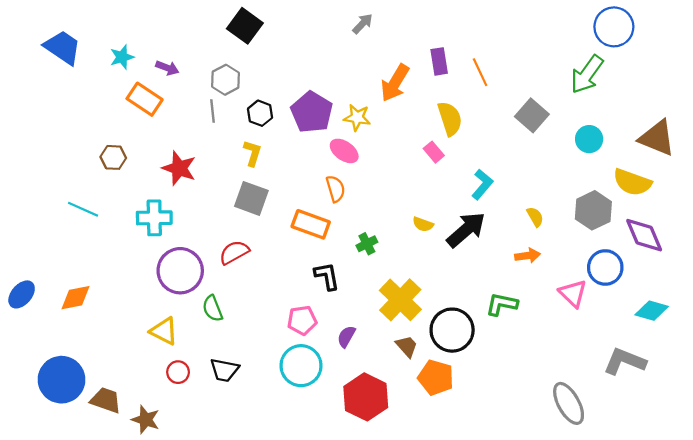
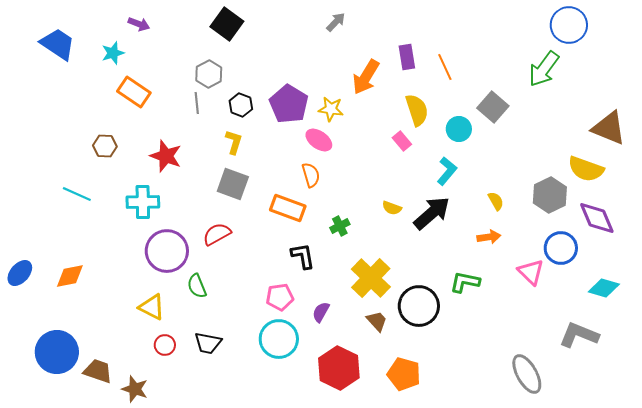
purple arrow: (167, 68) -> (139, 24), moved
cyan circle: (589, 139) -> (459, 129), moved
orange pentagon: (436, 378) -> (404, 374), moved

